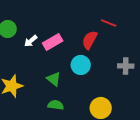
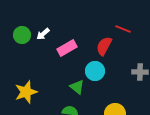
white arrow: (31, 41) -> (43, 34), moved
green triangle: (54, 79) -> (77, 87), moved

